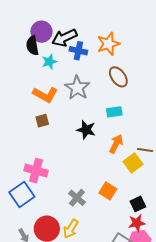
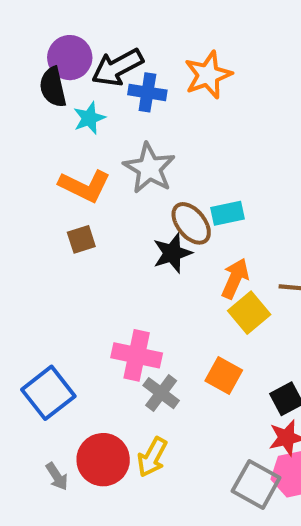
brown ellipse: (118, 77) -> (191, 223), moved
black star: (86, 130) -> (172, 253), turned -30
yellow square: (133, 163) -> (249, 313), moved
pink cross: (36, 171) -> (137, 355), moved

